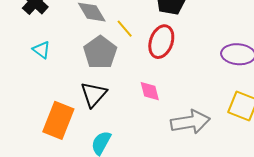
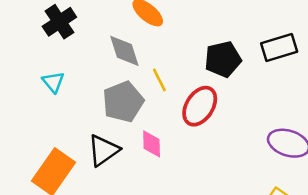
pink diamond: (150, 91) -> (152, 144), moved

